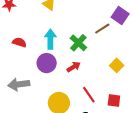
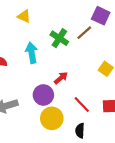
green cross: (78, 43) -> (59, 38), moved
purple circle: (47, 63) -> (43, 95), moved

